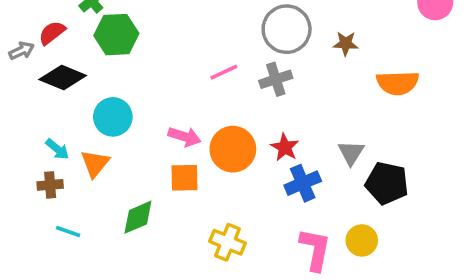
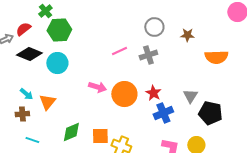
gray circle: (287, 29) -> (154, 27), size x0.7
cyan circle: (113, 117) -> (57, 63), moved
orange square: (184, 178) -> (100, 136), moved

